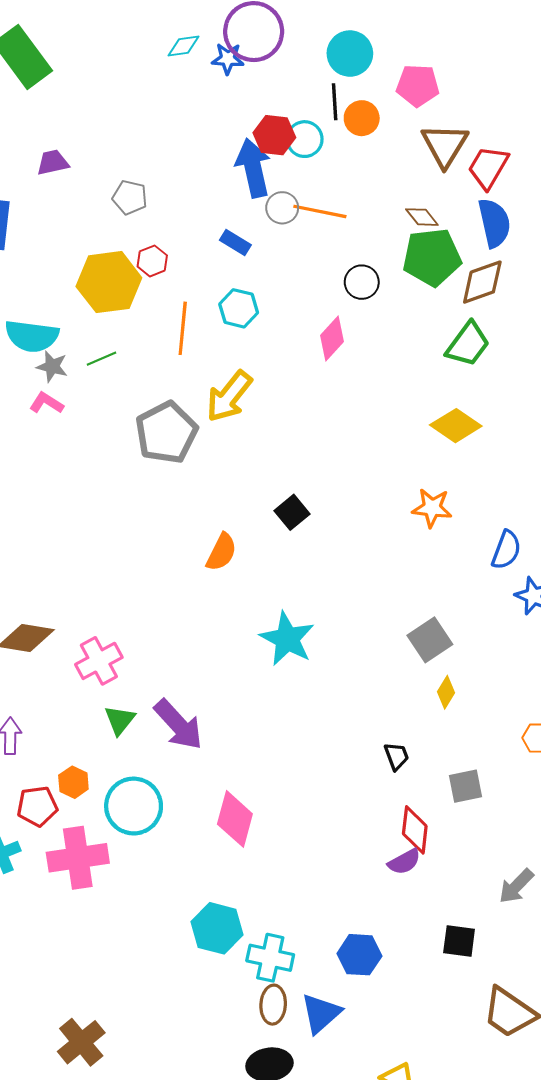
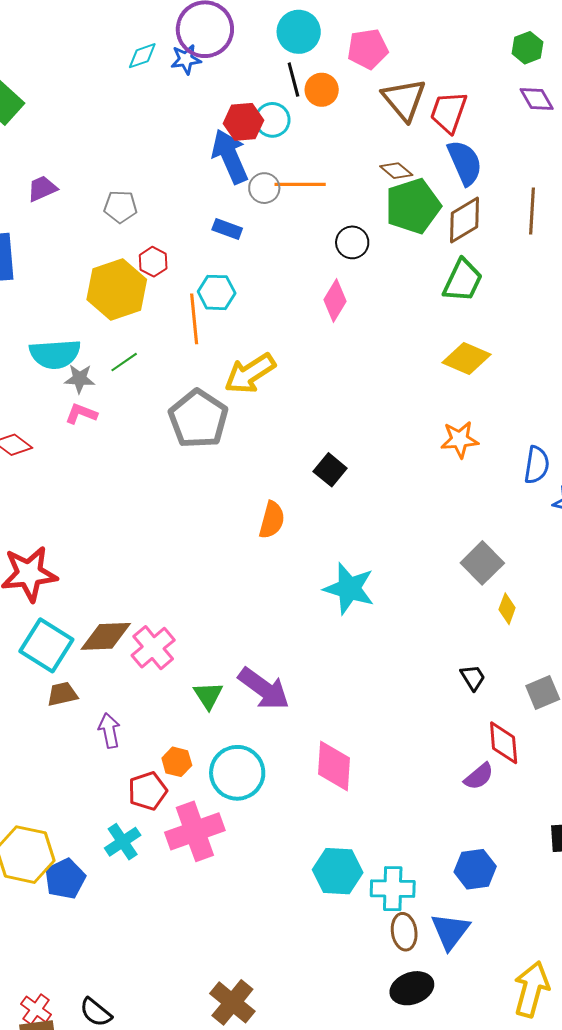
cyan hexagon: (239, 308) -> (217, 292), moved
yellow arrow: (229, 396) -> (250, 373), turned 30
pink cross: (99, 661) -> (153, 648), moved
purple semicircle: (404, 862) -> (479, 776), moved

